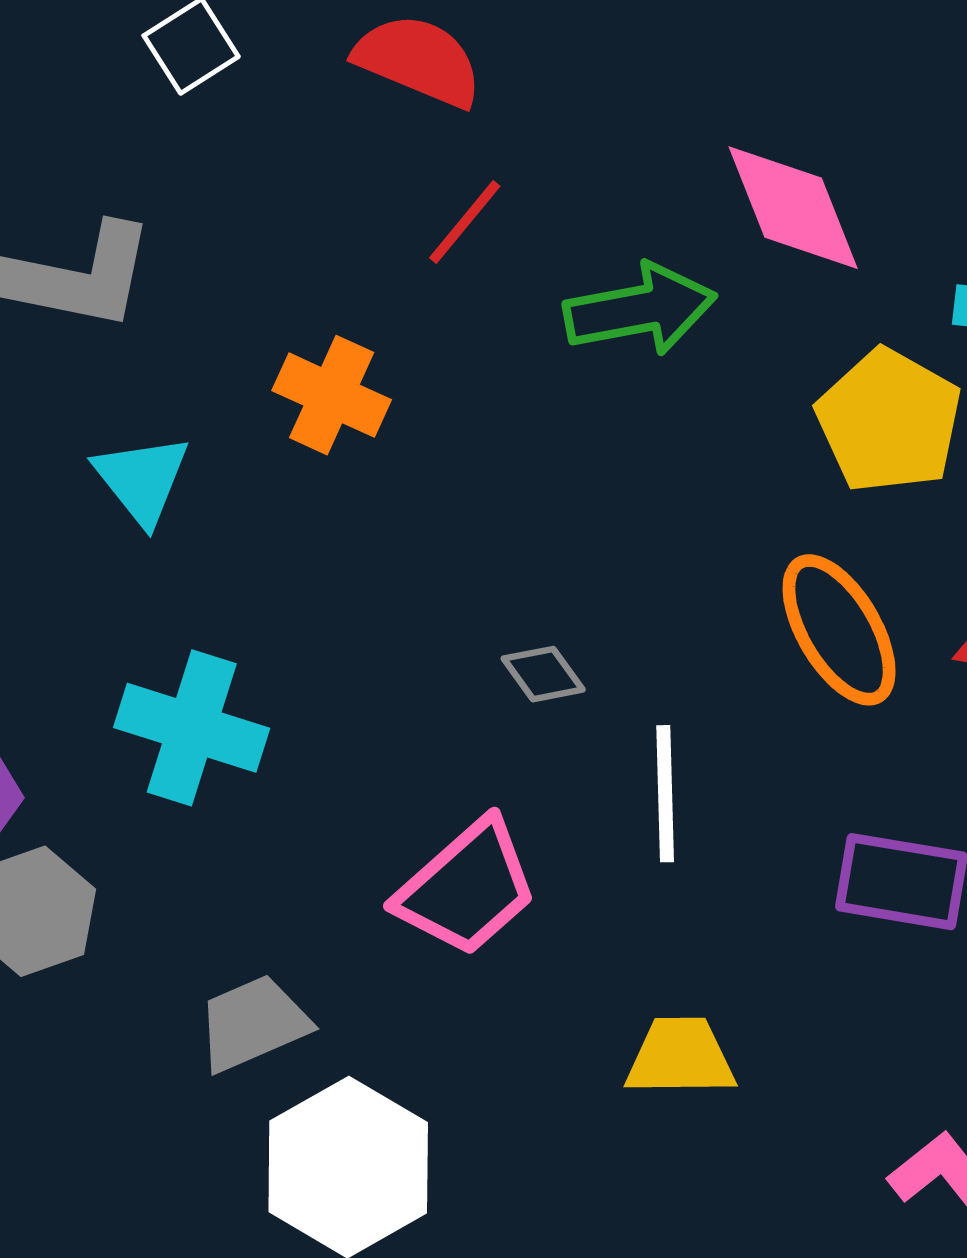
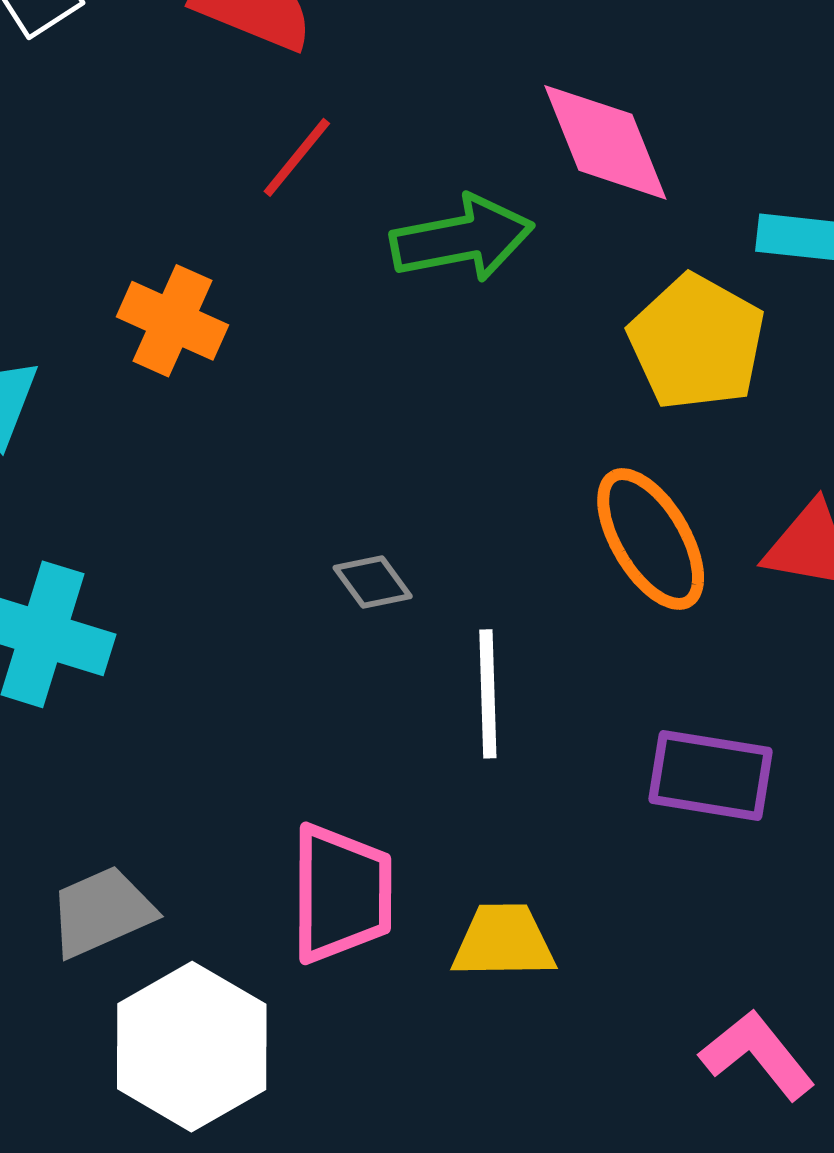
pink trapezoid: (467, 888) -> (341, 893), moved, turned -48

